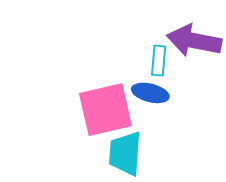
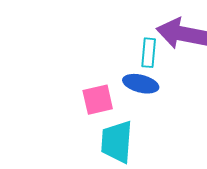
pink square: (105, 110) -> (98, 100), size x0.6

